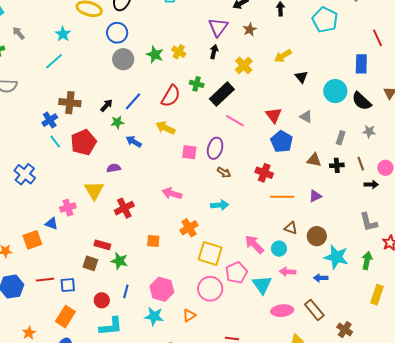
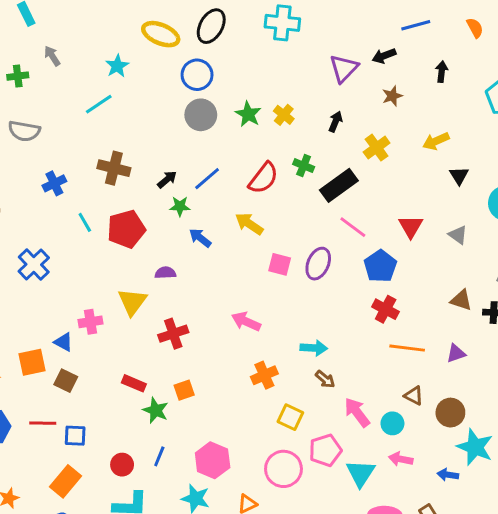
purple triangle: (218, 27) -> (344, 68), moved
blue cross: (50, 120) -> (54, 183), moved
blue pentagon: (282, 142) -> (380, 266), moved
brown arrow: (224, 172) -> (325, 379), moved
orange square: (153, 241) -> (184, 390), moved, turned -32
yellow square: (210, 254) -> (290, 417), size x0.7
brown square: (90, 263) -> (66, 381), moved

